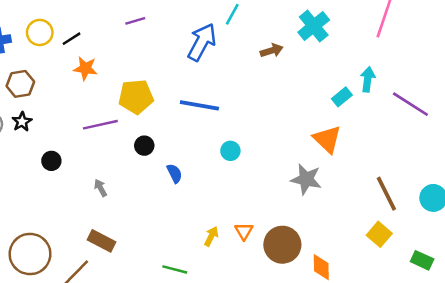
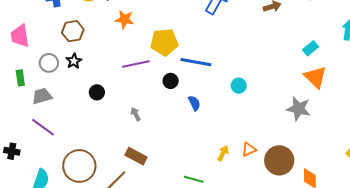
cyan rectangle: (342, 97) -> (311, 48), moved
blue line: (199, 105) -> (196, 62), moved
orange triangle: (244, 231) -> (249, 149), turned 35

